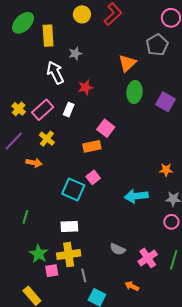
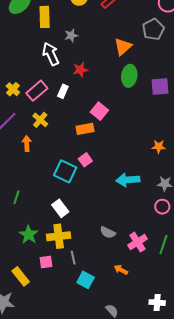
purple square: (166, 102) -> (160, 87), turned -36
orange arrow: (34, 163) -> (27, 144), turned -105
orange star: (166, 170) -> (159, 147), moved
white rectangle: (69, 227) -> (60, 208), turned 54
pink square: (52, 271) -> (46, 262), moved

